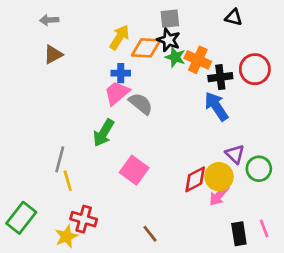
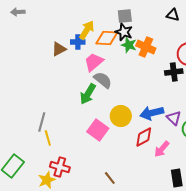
gray arrow: (49, 20) -> (18, 12), moved
brown triangle: (53, 55) -> (59, 49), moved
blue cross: (121, 73) -> (78, 42), moved
black cross: (220, 77) -> (174, 72), moved
pink trapezoid: (117, 93) -> (94, 62), moved
blue arrow: (216, 106) -> (152, 113), moved, turned -70
green arrow: (104, 133) -> (88, 94), moved
yellow circle: (219, 177) -> (121, 116), moved

